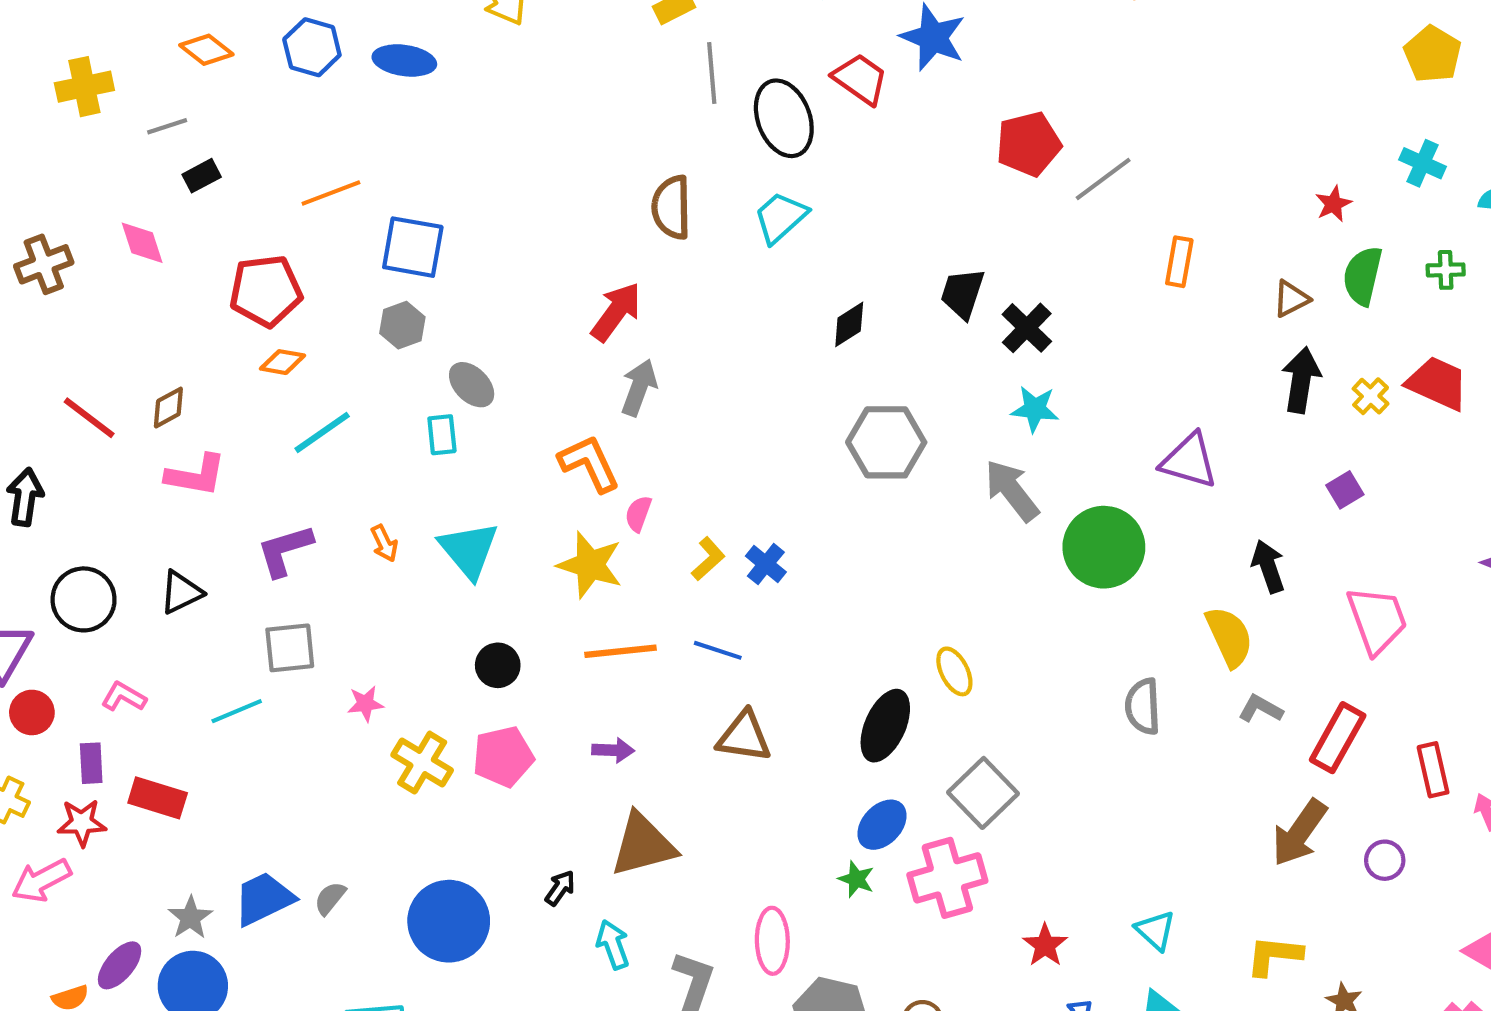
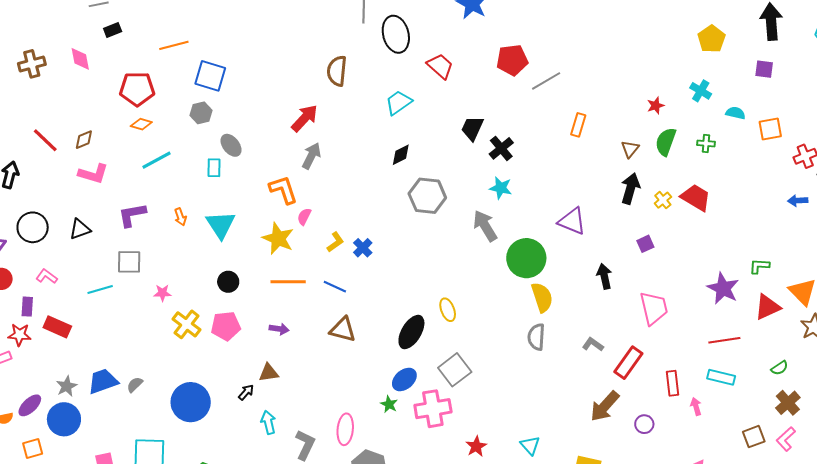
red trapezoid: (860, 79) -> (440, 66), moved
cyan trapezoid: (780, 217) -> (398, 103), moved
brown triangle: (1291, 299) -> (630, 149), turned -30
black diamond: (849, 324) -> (401, 155), moved
yellow semicircle: (1229, 637) -> (542, 297), moved
brown triangle: (643, 845) -> (269, 373), moved, size x0.6

